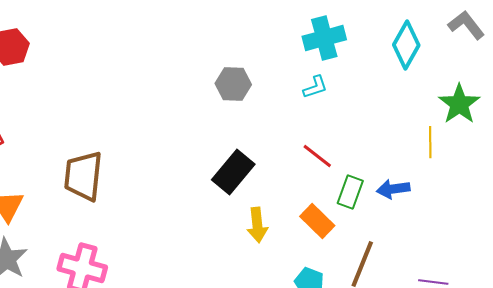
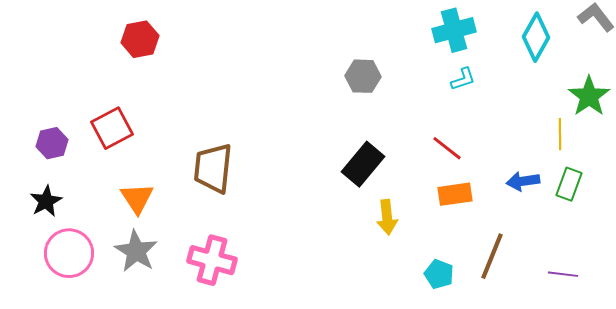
cyan L-shape: (315, 87) -> (463, 79), moved
green rectangle: (350, 192) -> (569, 184), moved
orange rectangle: (317, 221) -> (455, 194), moved, turned -52

